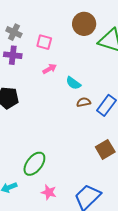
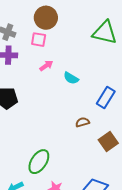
brown circle: (84, 24) -> (46, 18), moved
brown semicircle: (84, 102) -> (82, 122), moved

